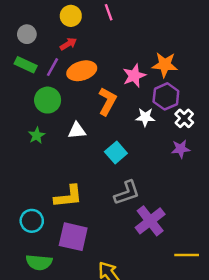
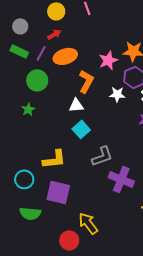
white triangle: (77, 131) -> (76, 105), moved
cyan square: (116, 153) -> (81, 129), moved
purple cross: (150, 221) -> (121, 179), turned -30

